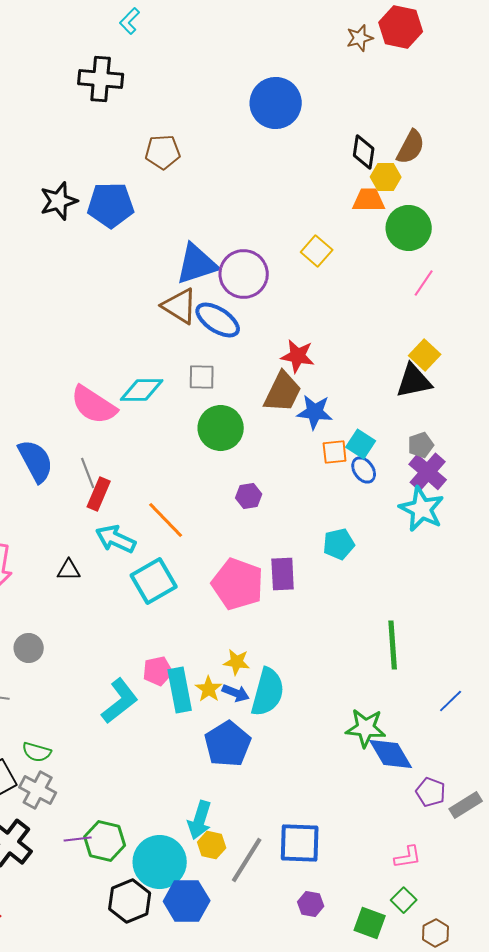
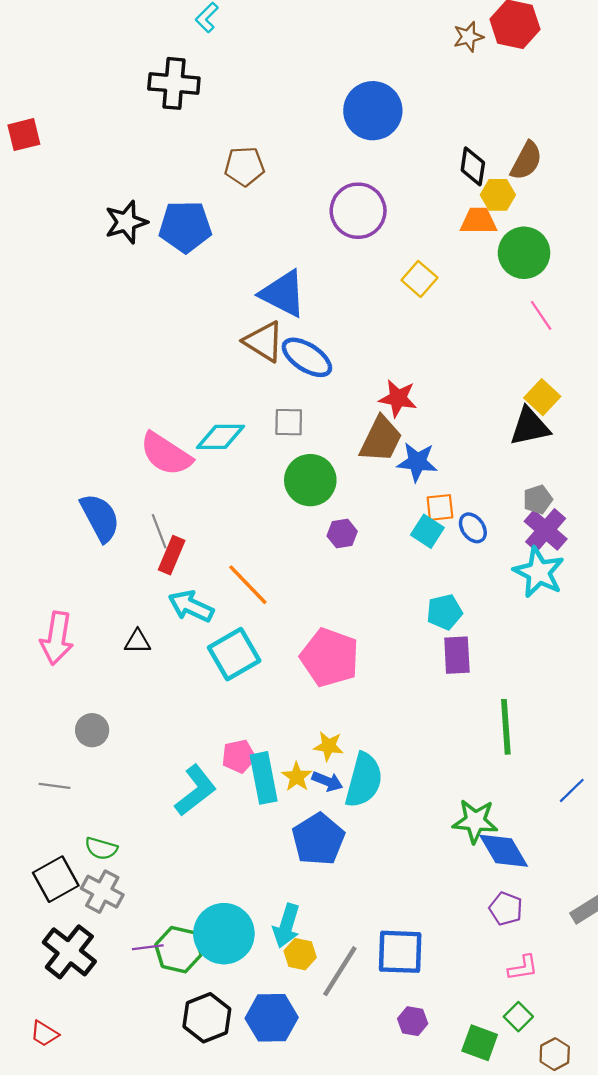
blue triangle: (197, 264) -> (283, 294), turned 45
purple circle: (244, 274) -> (358, 211), moved
pink line: (424, 283) -> (541, 315), turned -68
cyan square: (361, 444) -> (427, 531), moved
purple hexagon: (249, 496) -> (342, 534), moved
purple rectangle: (283, 574) -> (457, 655), moved
purple pentagon: (431, 792) -> (506, 909), moved
cyan circle: (160, 862) -> (224, 934), moved

